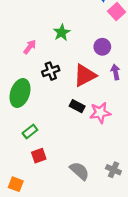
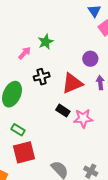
green star: (62, 33) -> (46, 42), moved
green rectangle: (30, 131) -> (18, 130), turned 64
red square: (39, 156) -> (24, 152), size x1.6

